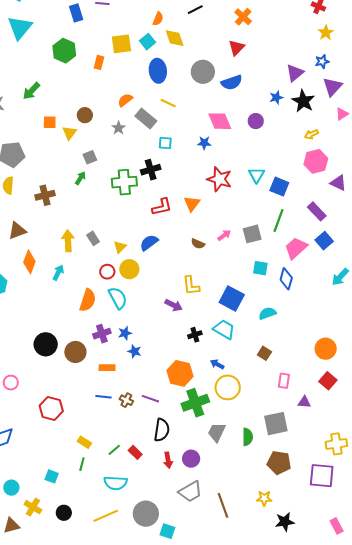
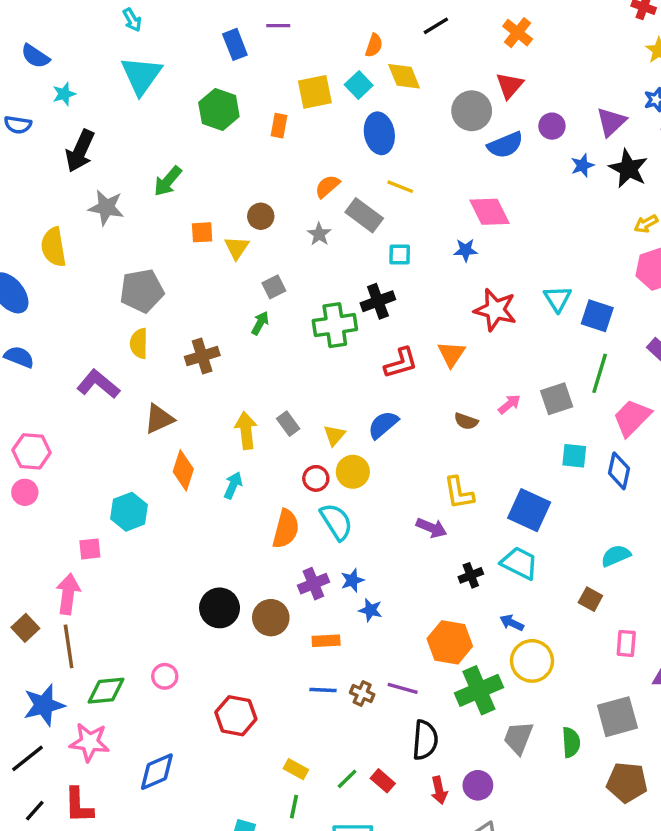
gray circle: (203, 72) -> (472, 111), moved
purple circle: (256, 121) -> (552, 126), moved
cyan semicircle: (267, 313) -> (616, 556), moved

